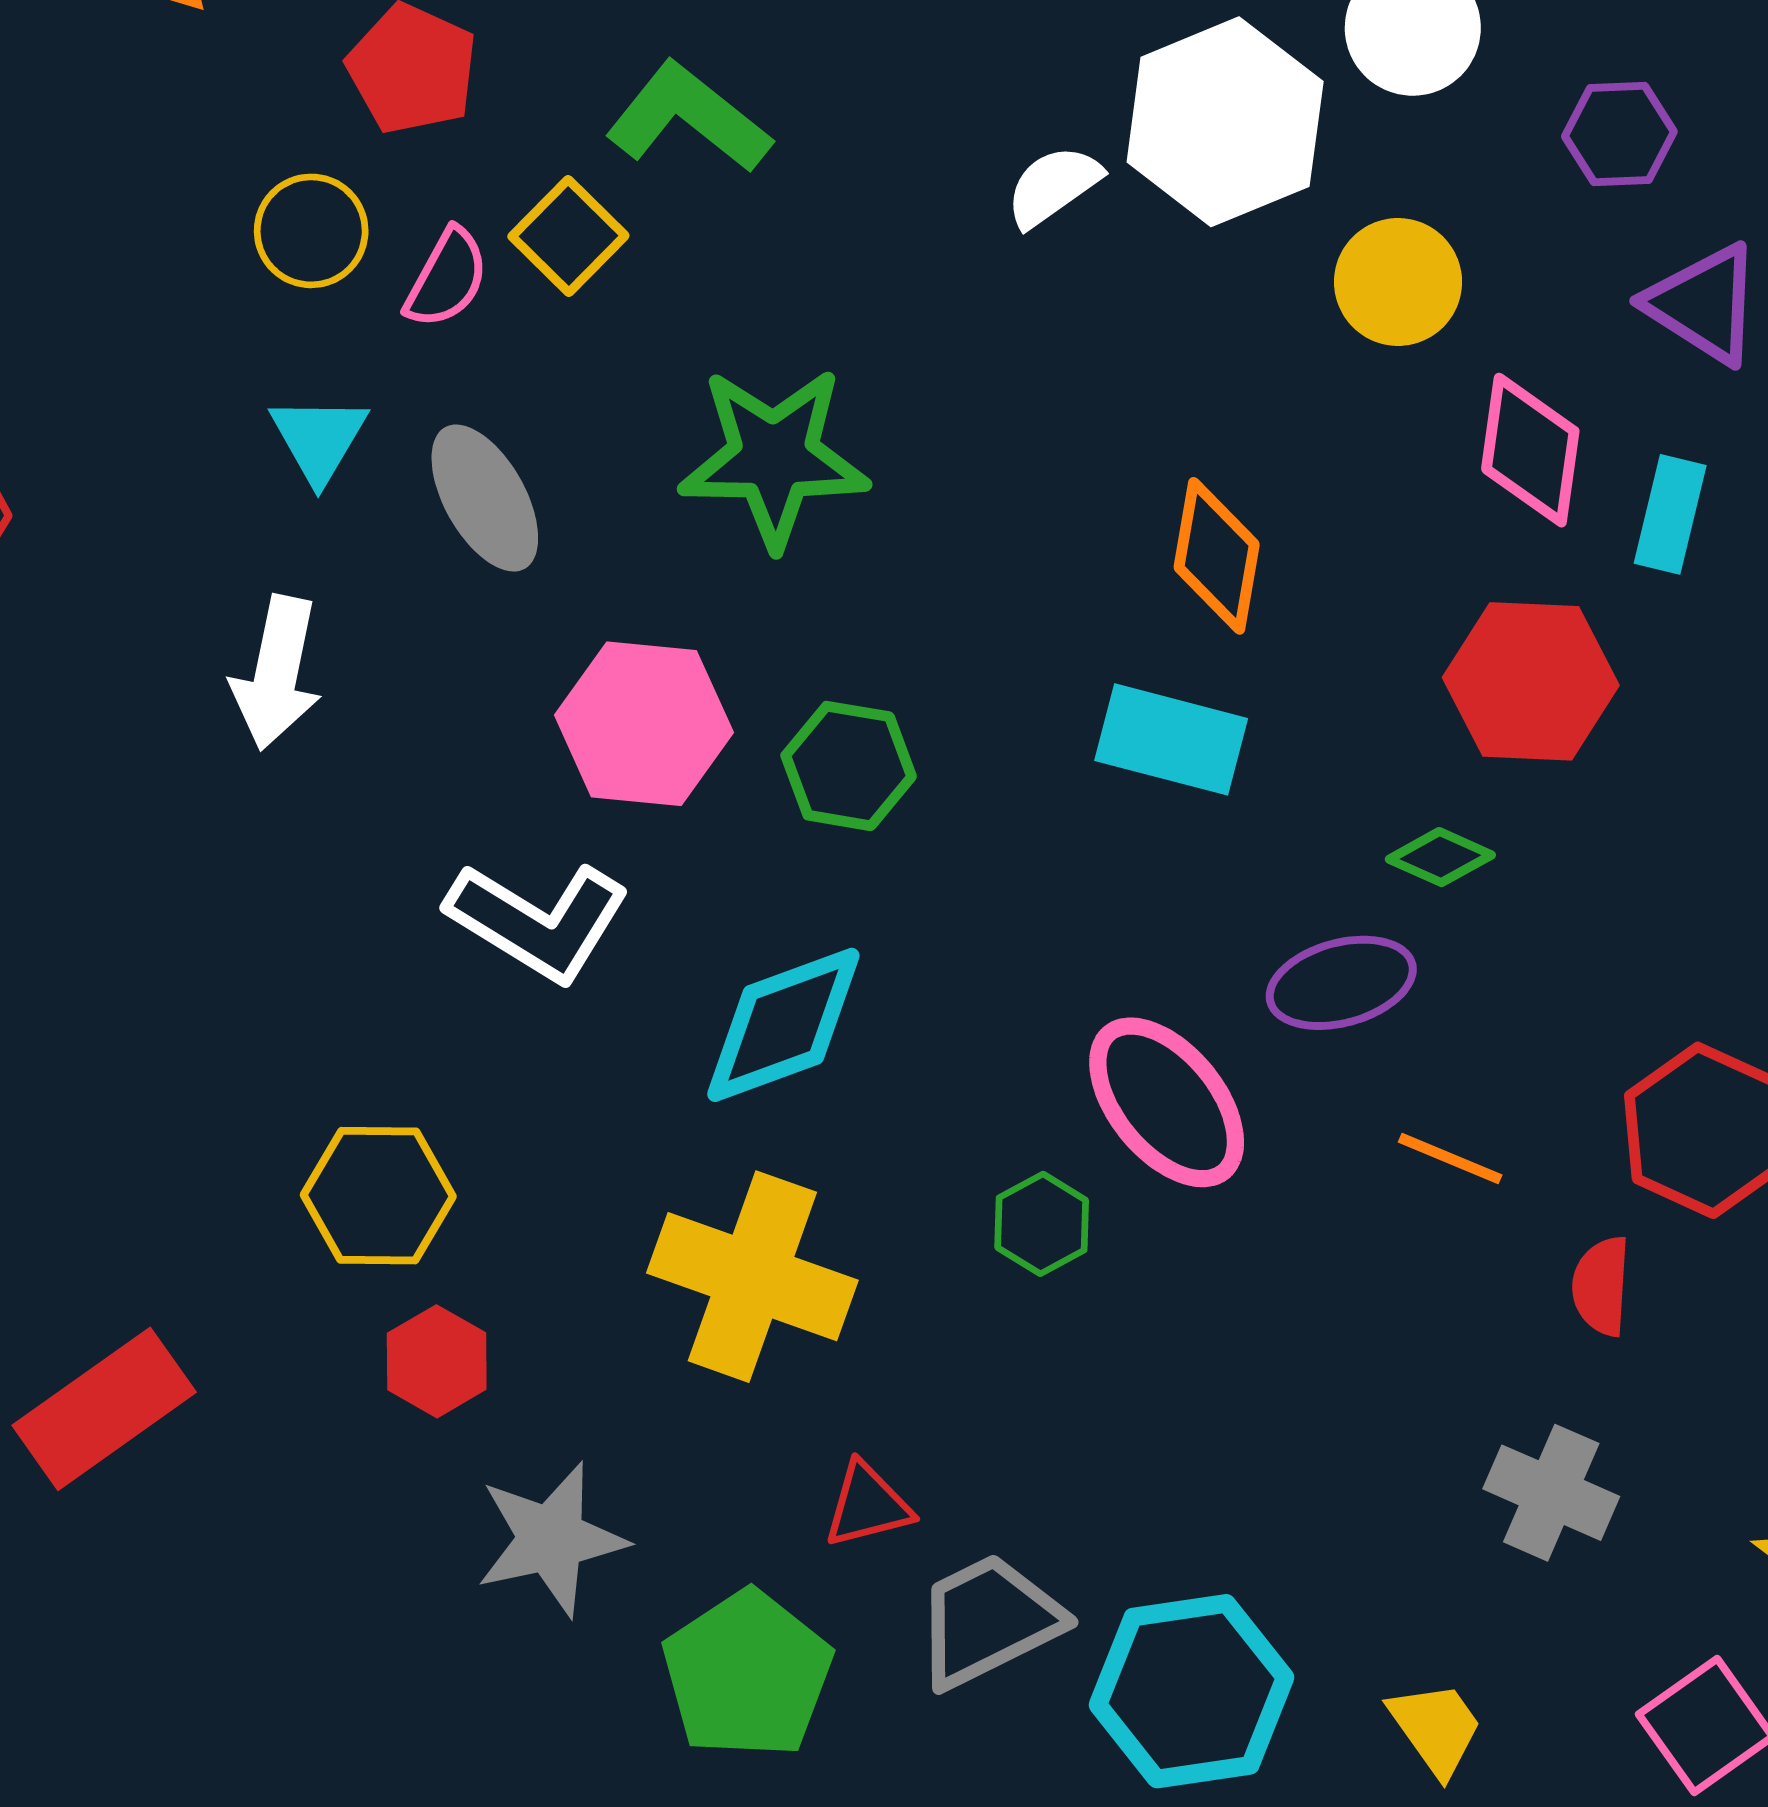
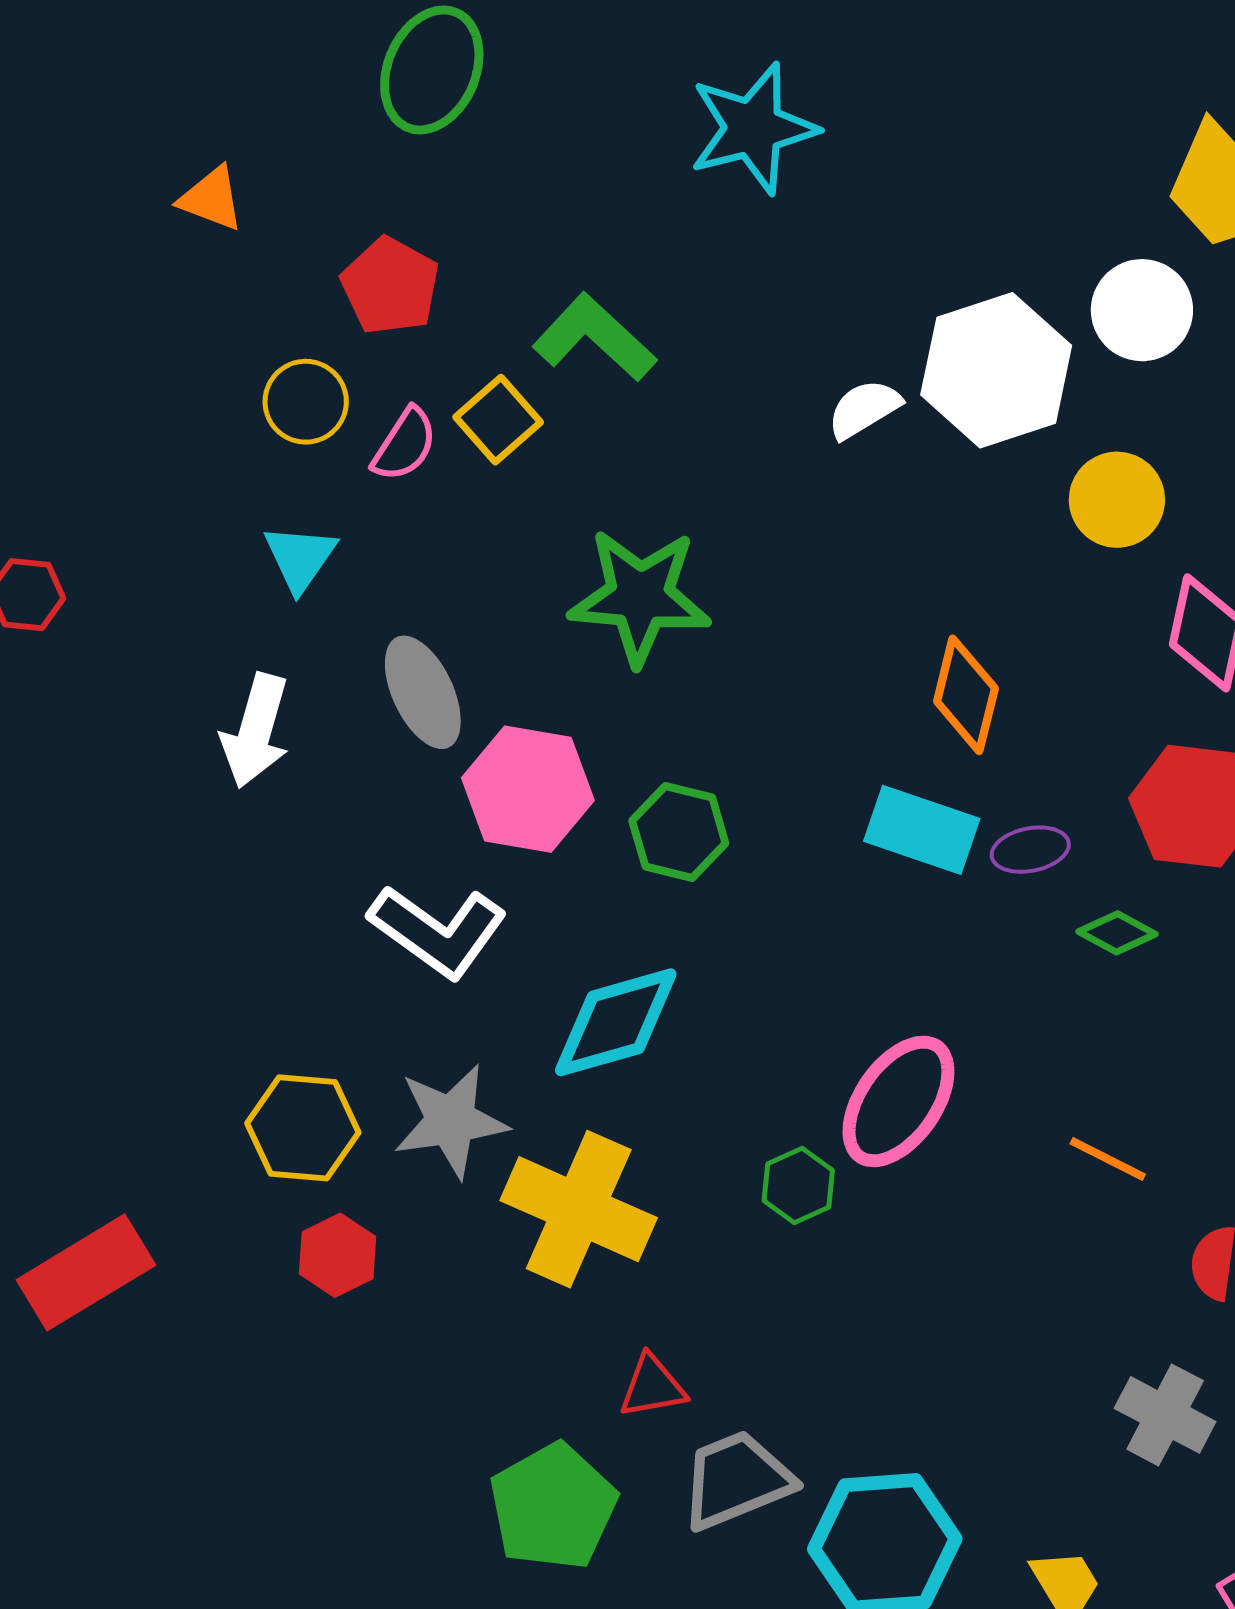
gray ellipse: (485, 498) -> (423, 692), moved
purple ellipse: (1341, 983) -> (1030, 850), moved, size x0.7
pink ellipse: (1167, 1102) -> (898, 1101), turned 70
gray star: (551, 1539) -> (451, 1121), moved

